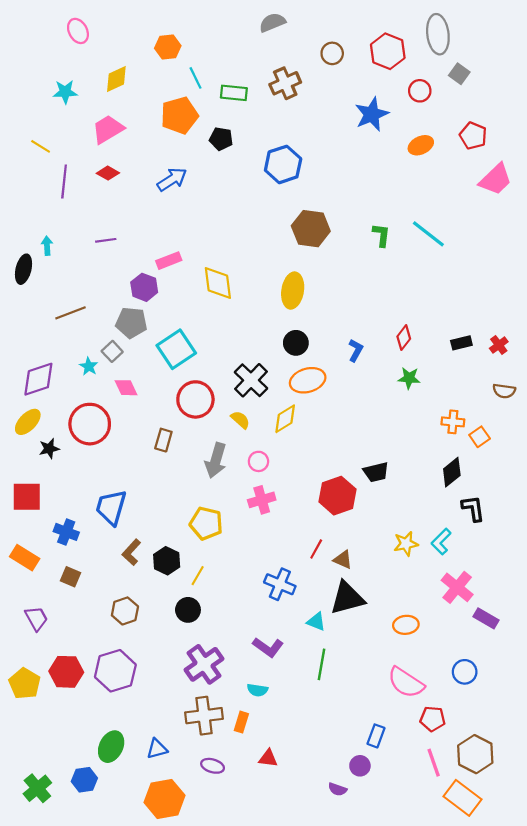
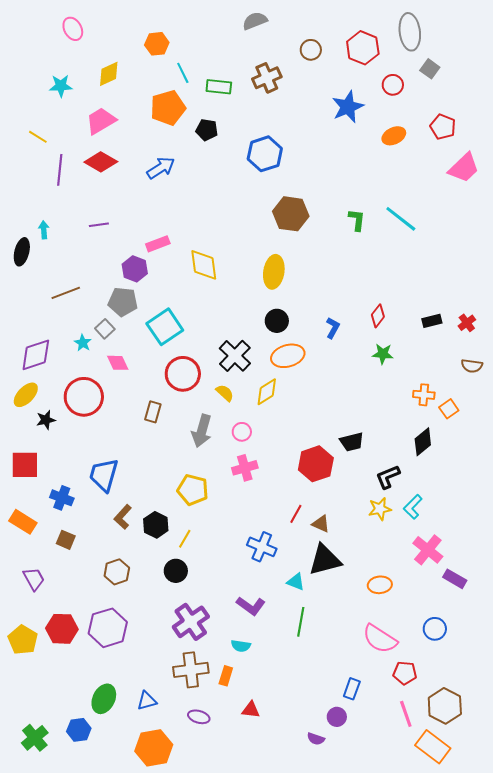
red diamond: (108, 173) -> (101, 162), size x1.5
black L-shape: (473, 508) -> (388, 477), moved, turned -104

